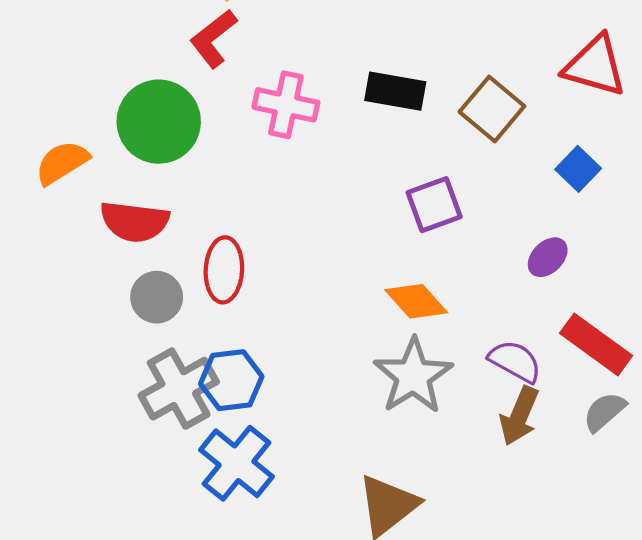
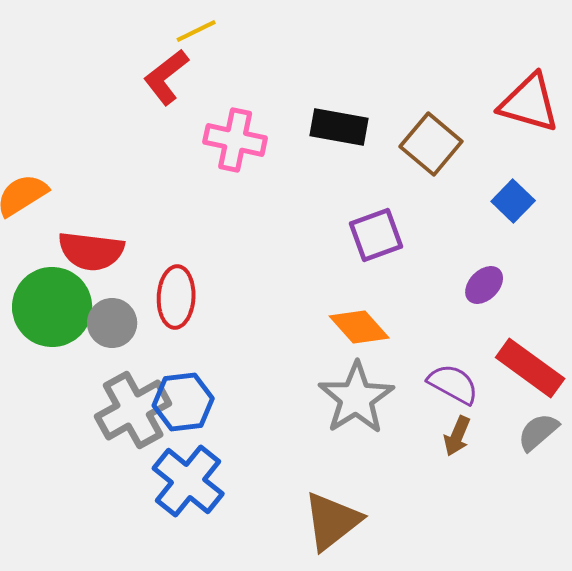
green circle: (159, 122) -> (52, 307), moved
brown arrow: (519, 416) -> (457, 436), size x0.7

